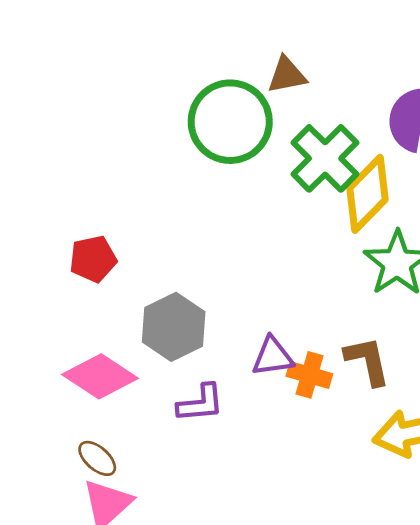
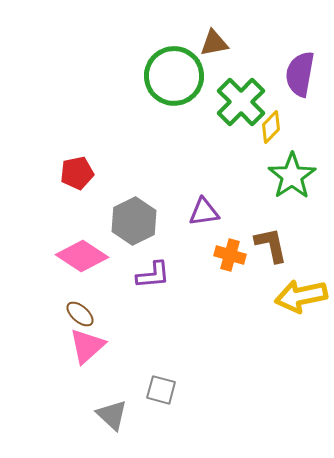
yellow diamond: (367, 194) -> (271, 127), size x0.6
purple triangle: (273, 357) -> (204, 212), moved

